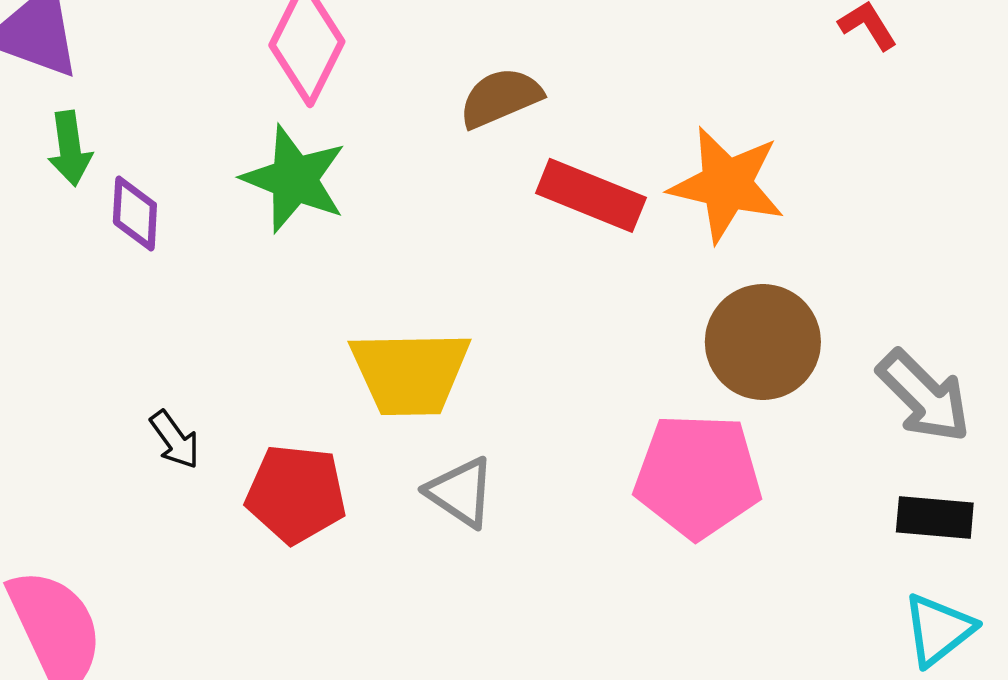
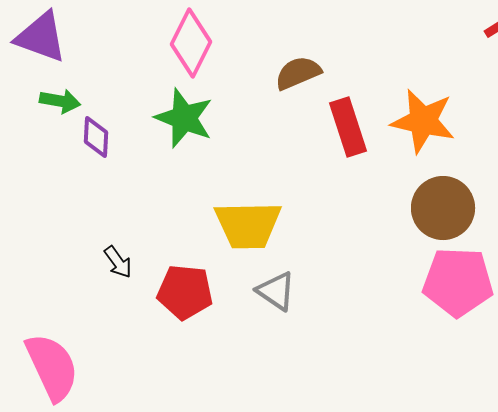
green arrow: (70, 148) -> (60, 101), turned -72
red rectangle: (591, 195) -> (348, 127), turned 50
pink pentagon: (698, 476) -> (458, 282), moved

